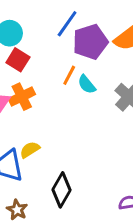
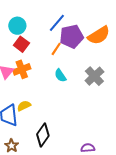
orange line: (69, 75) -> (56, 49), moved
cyan semicircle: (87, 84) -> (60, 76), moved

